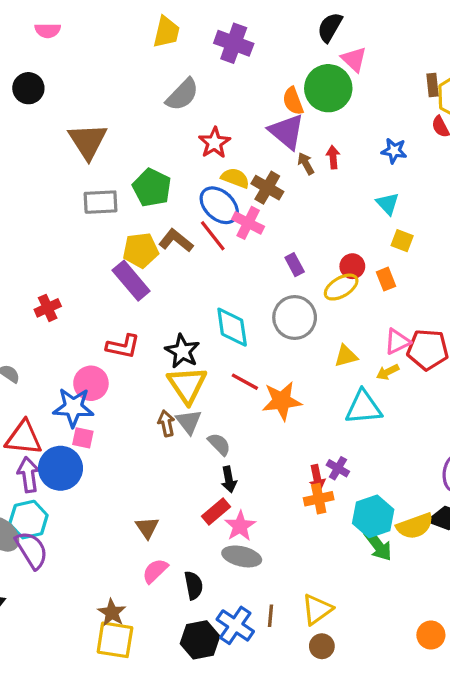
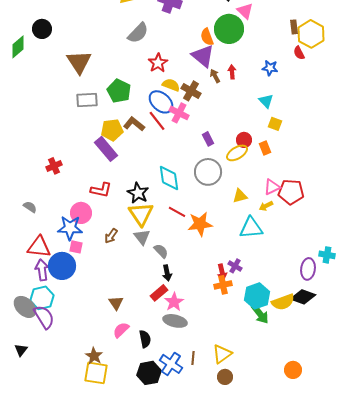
brown arrow: (166, 423) -> (111, 236), moved, turned -133

